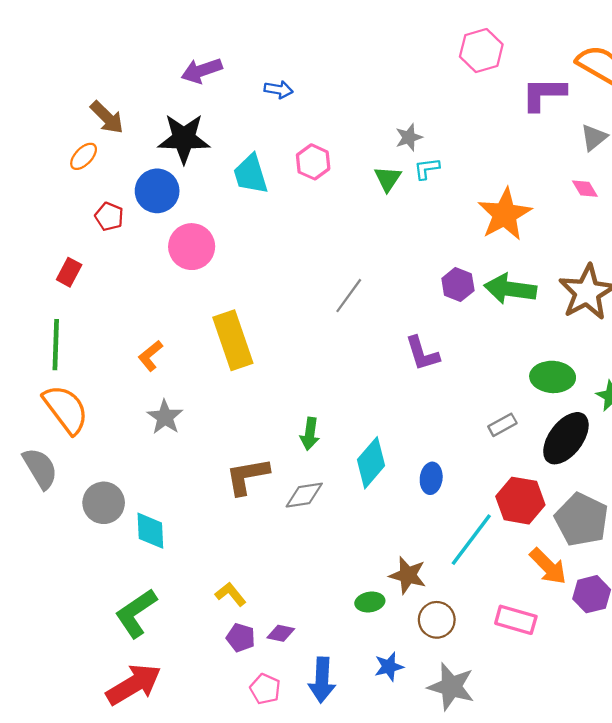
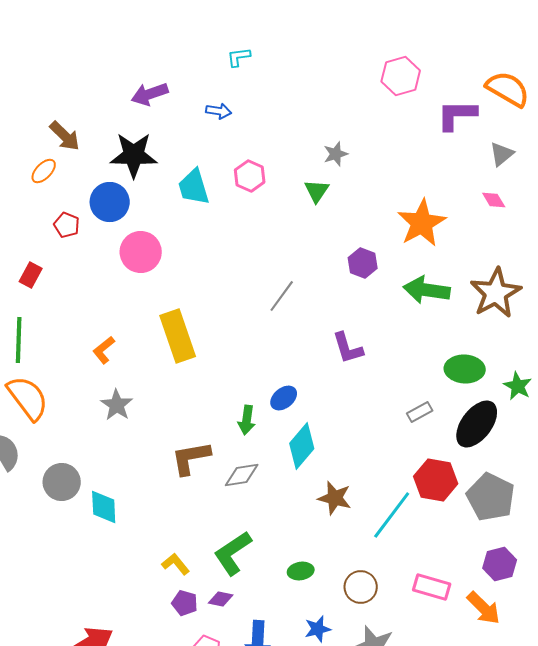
cyan L-shape: (427, 169) -> (239, 57), moved
purple hexagon: (458, 284) -> (363, 263), moved
blue ellipse: (431, 478) -> (284, 398), moved, turned 44
orange arrow: (548, 566) -> (484, 608), moved
brown star: (408, 575) -> (335, 498), moved
green L-shape: (136, 613) -> (233, 553), moved

